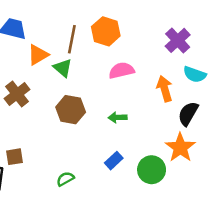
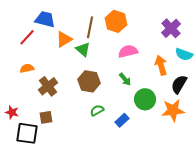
brown cross: (17, 94) -> (48, 86), moved
green arrow: (118, 117) -> (125, 79), moved, turned -128
orange star: (180, 148) -> (173, 110), turned 30
green circle: (152, 170) -> (145, 99), moved
green semicircle: (65, 179) -> (97, 110), moved

